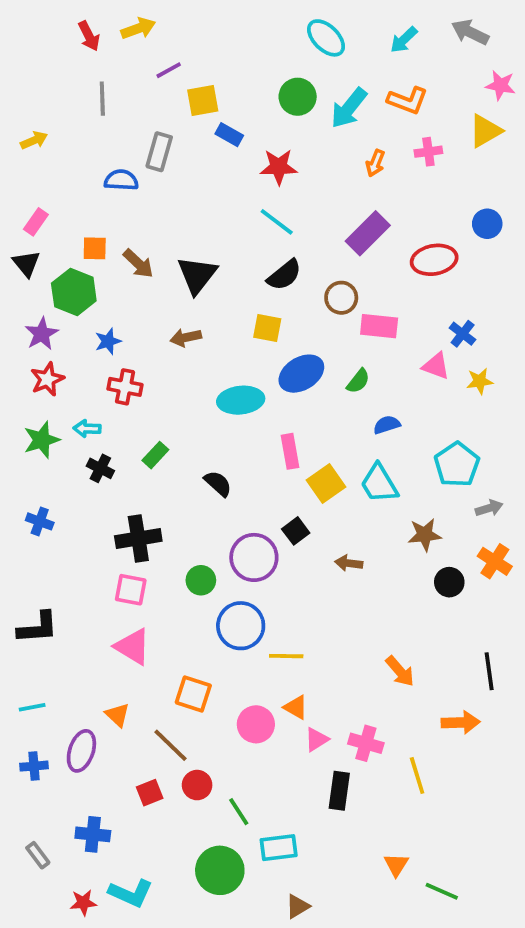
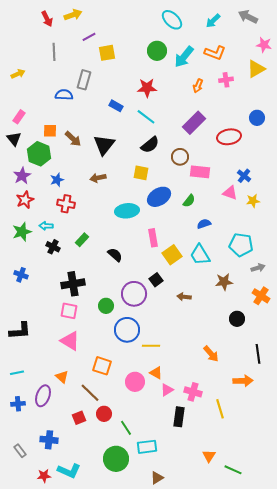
blue rectangle: (229, 135) -> (116, 106), moved
cyan pentagon: (457, 465) -> (241, 245), turned -30
black circle: (449, 582) -> (237, 319), moved

